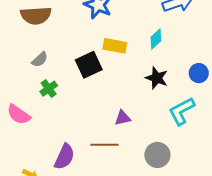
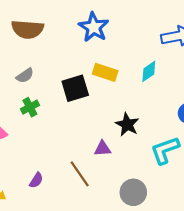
black star: (157, 78) -> (127, 125), moved
brown line: (104, 145) -> (80, 174), turned 48
purple semicircle: (64, 157) -> (36, 180), size x0.6

